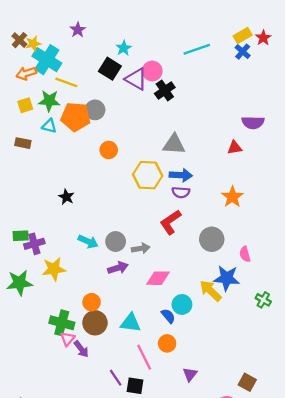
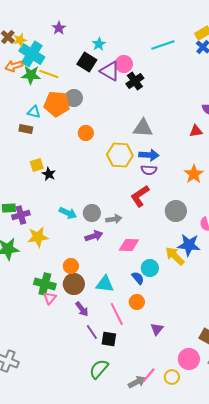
green star: (49, 101) -> (31, 75), moved
yellow square: (25, 105) -> (37, 165), moved
brown rectangle: (23, 143) -> (26, 129), moved
purple arrow: (81, 349) -> (82, 309), moved

